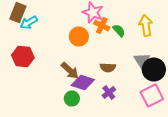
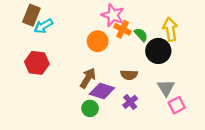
gray triangle: (142, 60) -> (166, 88), moved
brown arrow: (70, 70) -> (88, 78), turned -102
black circle: (154, 70) -> (158, 51), moved
pink square: (152, 96) -> (177, 105), size x0.7

